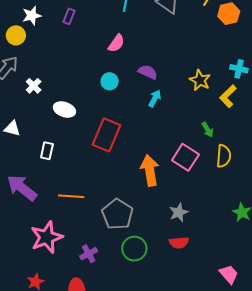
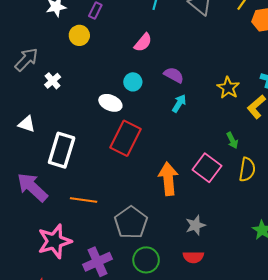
yellow circle: (16, 35) -> (79, 35), moved
white ellipse: (64, 110) -> (110, 103), moved
white rectangle: (47, 151) -> (62, 150), size x1.8
purple cross: (89, 254) -> (98, 262), size x1.5

